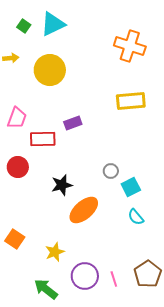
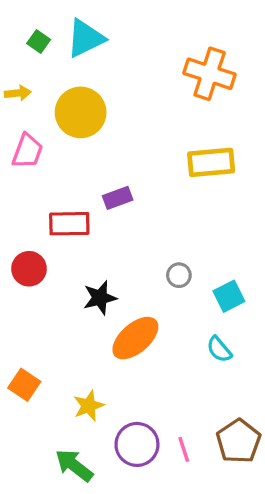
pink trapezoid: (17, 118) -> (27, 151), moved
cyan square: (131, 187) -> (229, 296), moved

